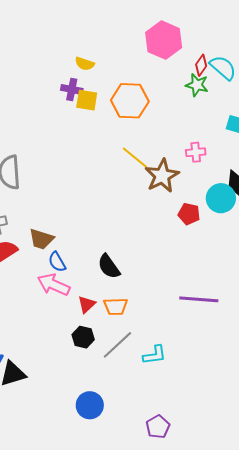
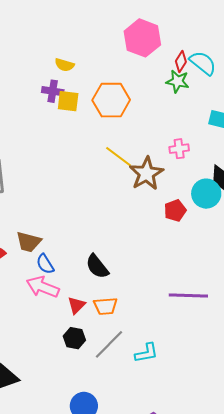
red pentagon: (189, 214) -> (175, 211), turned -30

